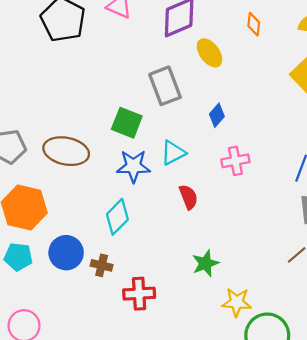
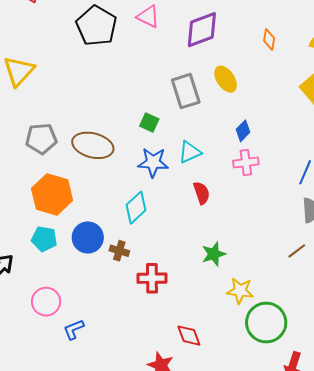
yellow ellipse: (210, 53) -> (226, 79), moved
blue diamond: (217, 115) -> (243, 131), moved
green square: (127, 123) -> (149, 123), size x0.7

